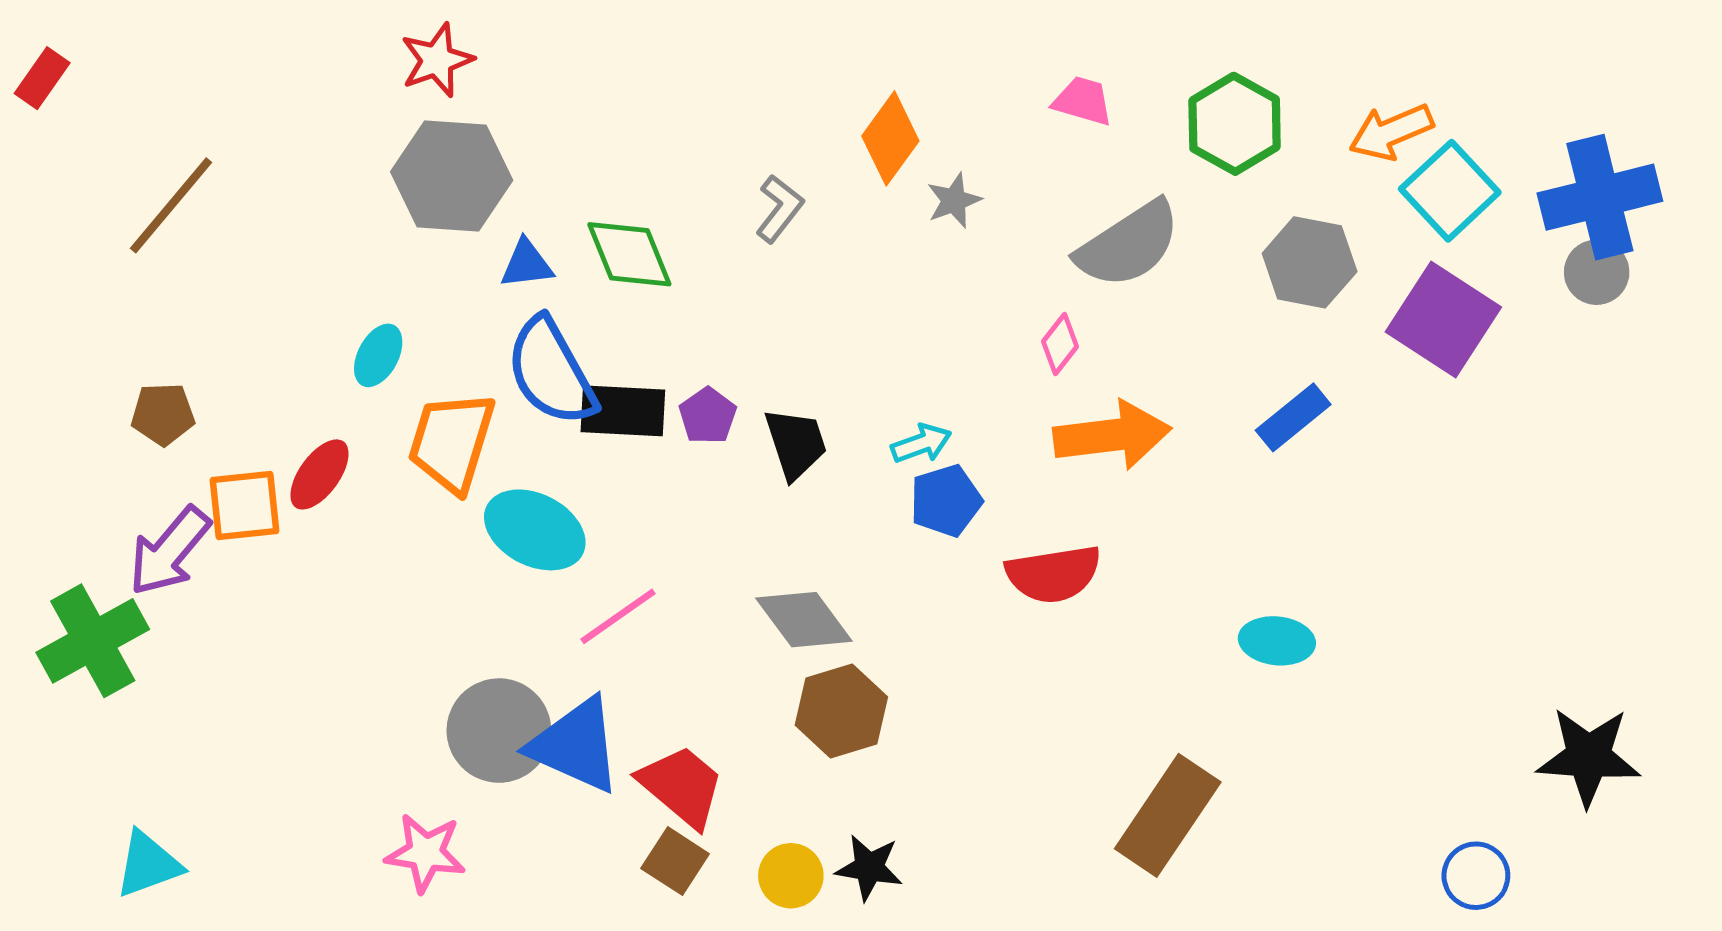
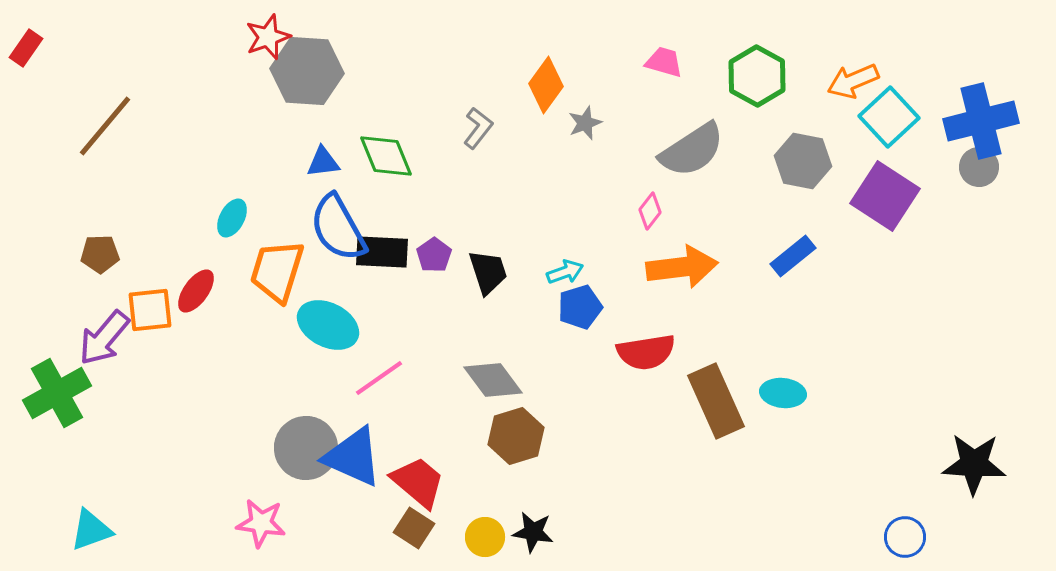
gray hexagon: (452, 176) -> (307, 71), moved
brown rectangle: (1168, 815) -> (716, 401), moved, turned -58

